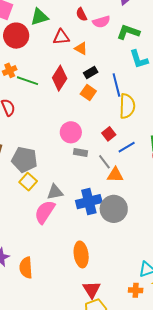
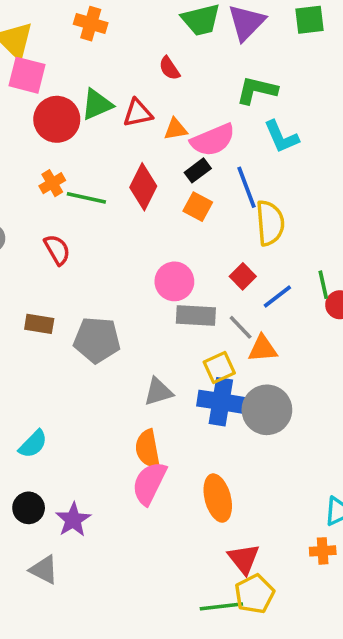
green triangle: (39, 17) -> (97, 104), moved
pink semicircle: (101, 22) -> (213, 140), moved, size x1.4
orange triangle: (81, 48) -> (176, 129), turned -32
gray rectangle: (81, 152) -> (196, 315), size x1.5
yellow square: (28, 182) -> (219, 367), moved, turned 30
blue cross: (89, 202) -> (221, 402), turned 30
pink semicircle: (45, 212) -> (149, 483), moved
orange semicircle: (26, 268) -> (148, 449), moved

